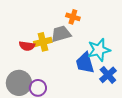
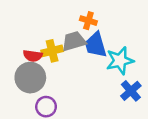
blue trapezoid: (85, 63) -> (96, 45), moved
gray circle: (19, 83) -> (30, 78), moved

